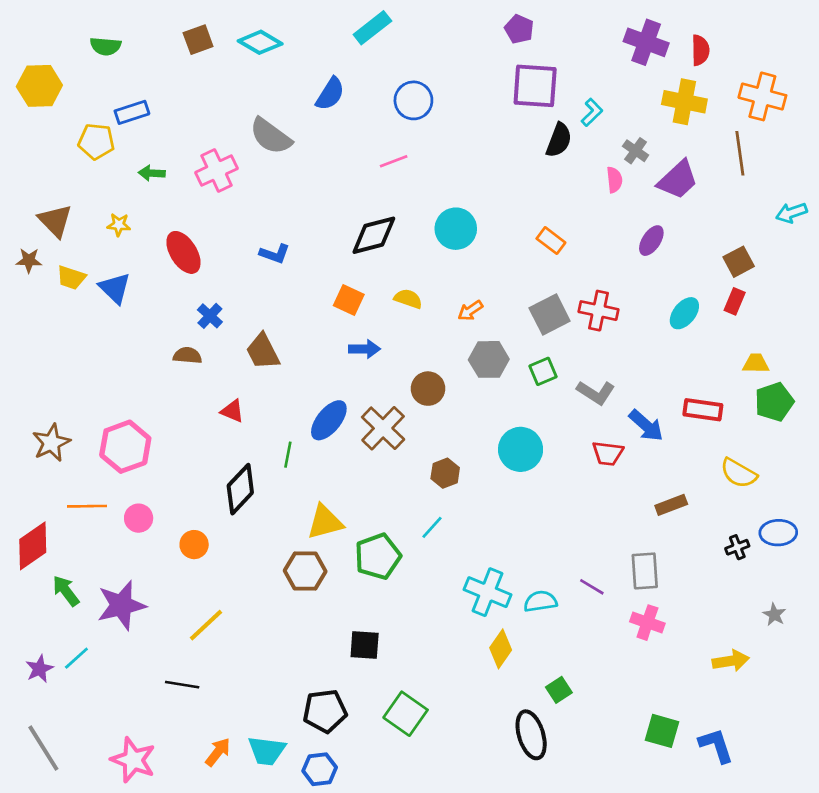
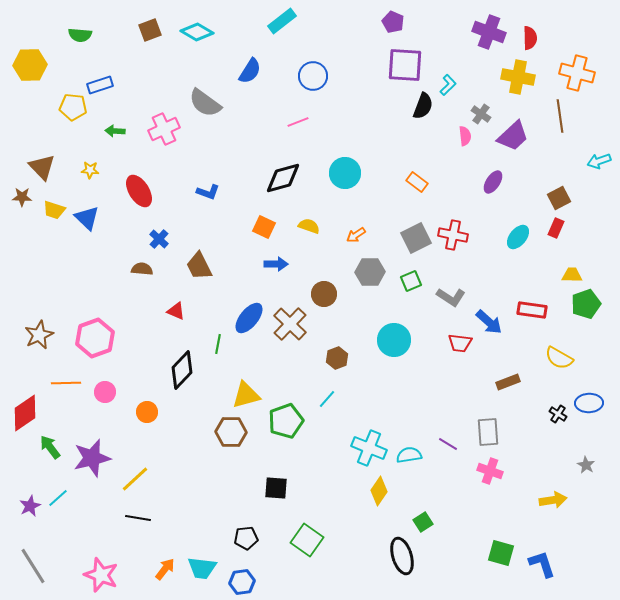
black cross: (737, 547) -> (558, 414), turned -36
yellow line: (206, 625) -> (135, 479), moved
black pentagon: (325, 711) -> (246, 538), size x0.7

